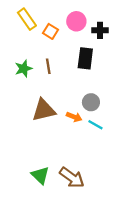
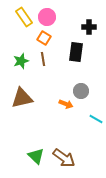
pink circle: (76, 21) -> (47, 17), moved
orange square: (51, 31) -> (44, 38), moved
brown triangle: (44, 110) -> (22, 98), moved
cyan line: (95, 125) -> (96, 119), moved

